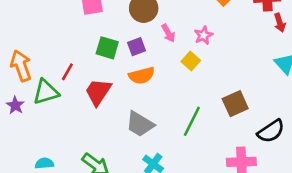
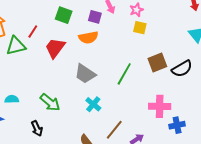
purple square: (137, 47) -> (95, 17), moved, turned 32
yellow square: (191, 61) -> (140, 28), moved, turned -32
black semicircle: (271, 131) -> (182, 69), moved

